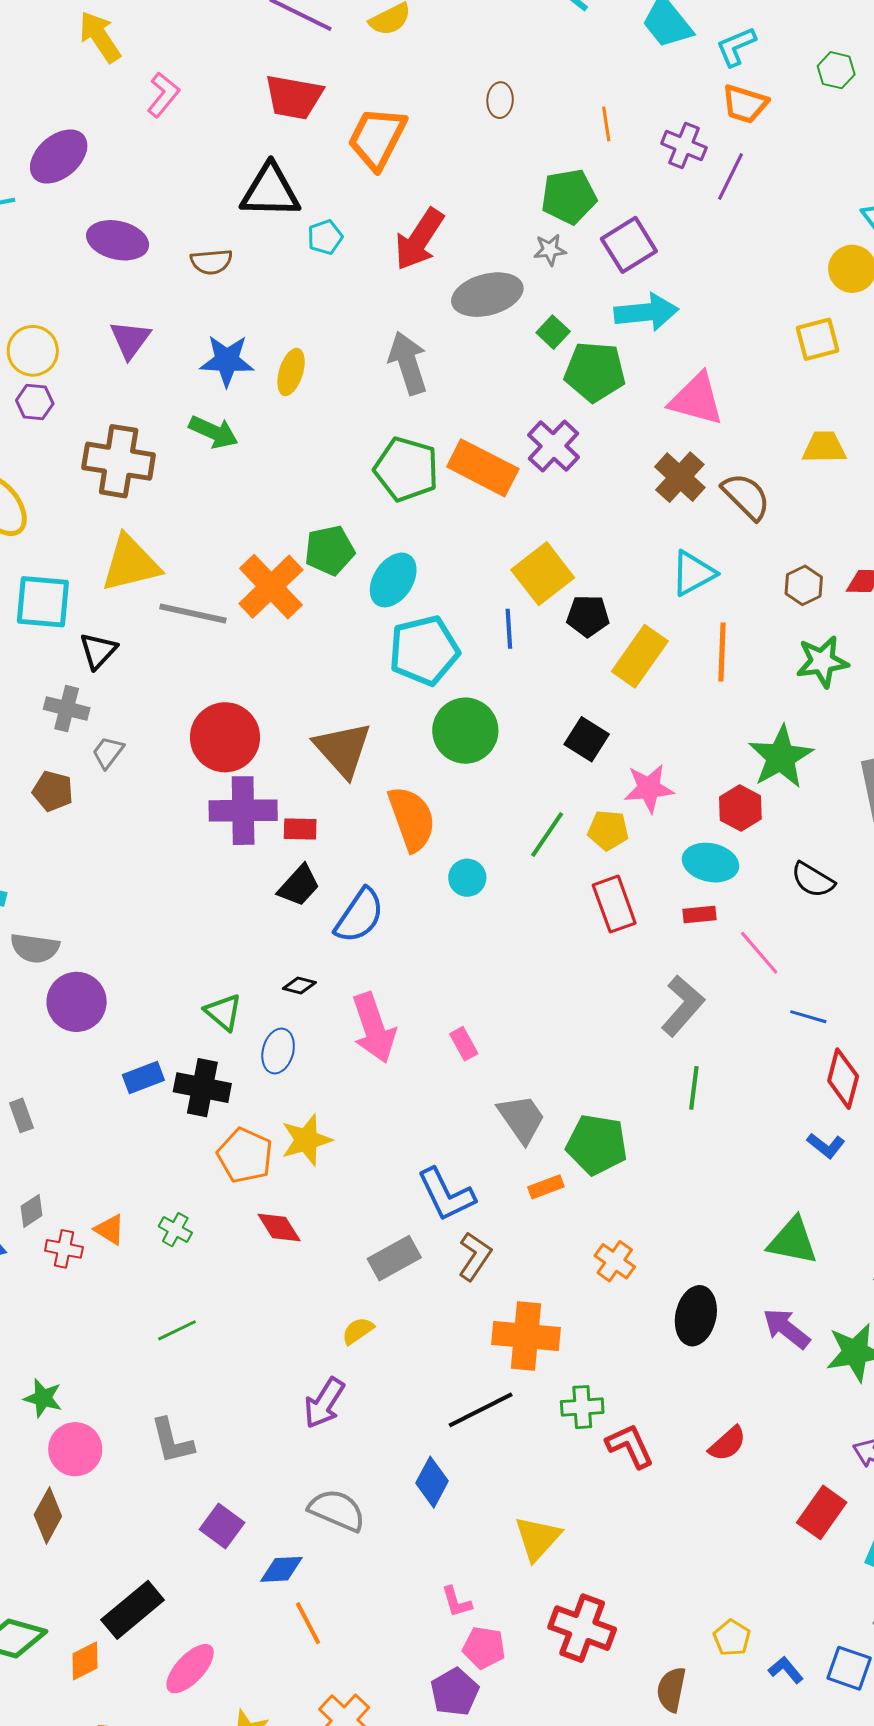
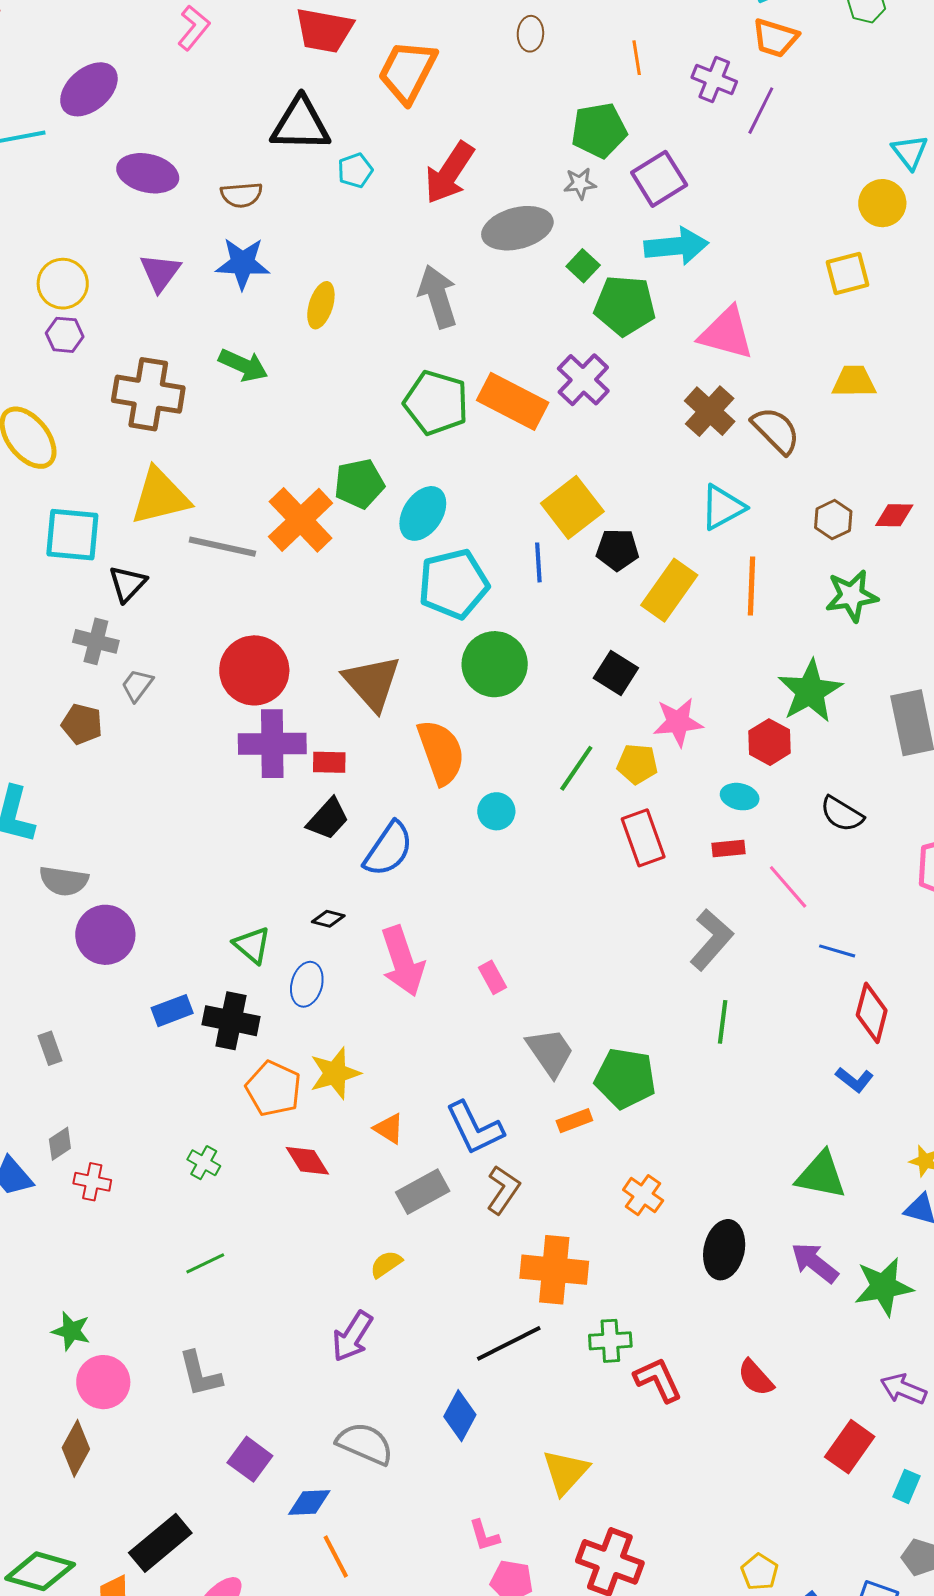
blue star: (227, 361) -> (243, 263), moved
cyan ellipse: (710, 863) -> (740, 797), size x0.7
orange triangle: (110, 1229) -> (389, 1129), moved
red semicircle: (728, 1444) -> (756, 1378), turned 90

